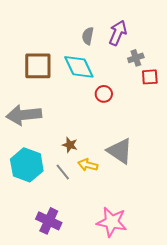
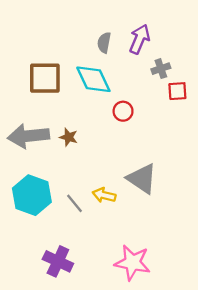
brown star: (70, 145) -> (69, 137), moved

